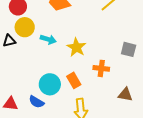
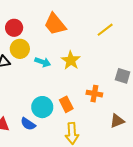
yellow star: (76, 47) -> (71, 60), moved
brown triangle: (125, 95) -> (117, 121), turned -35

